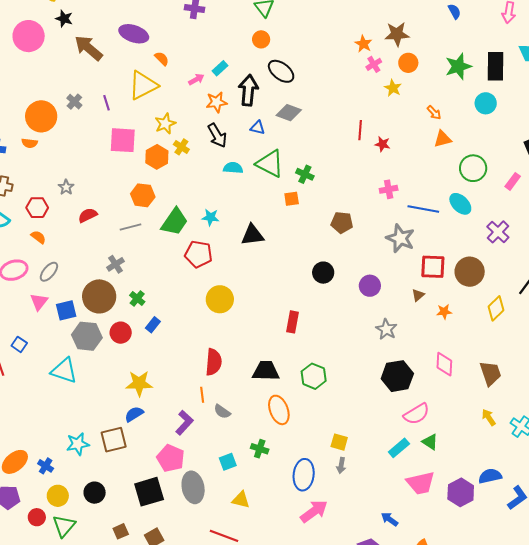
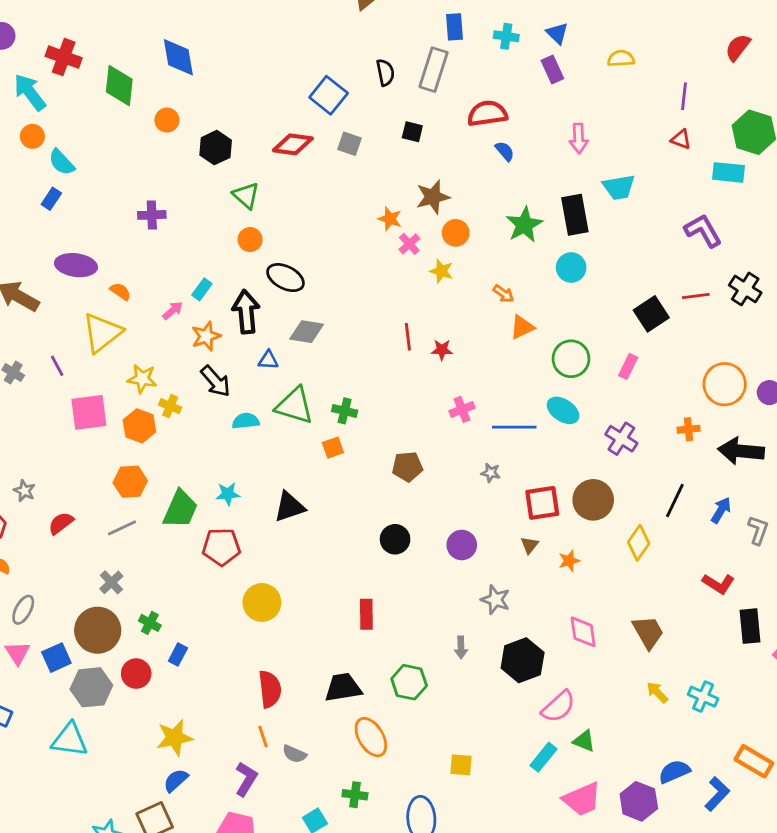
yellow star: (165, 124) -> (142, 379), turned -30
gray star: (400, 238) -> (491, 473), size x0.5
gray arrow: (341, 466) -> (461, 647), moved

